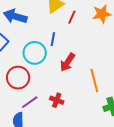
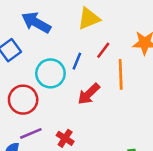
red line: (72, 17) -> (103, 50), moved
orange line: (94, 81) -> (121, 74), moved

